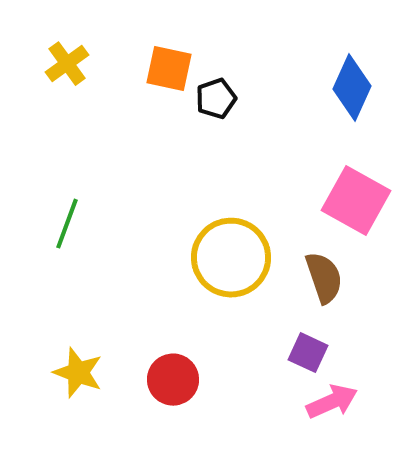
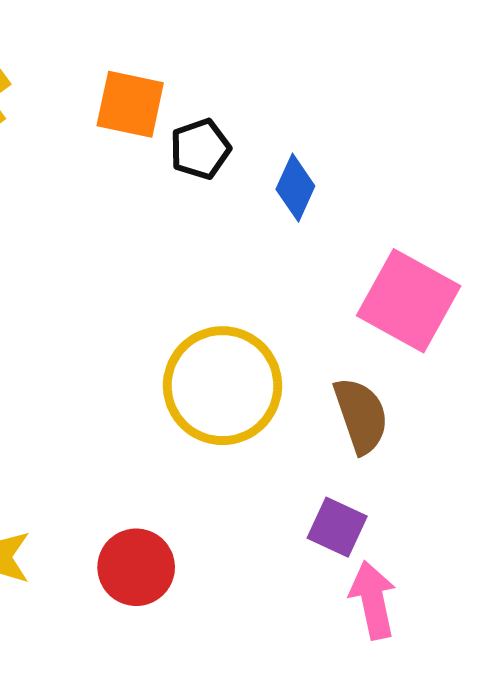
blue diamond: (352, 88) -> (295, 188), moved, size x0.7
pink arrow: (332, 402) -> (373, 600), turned -78

